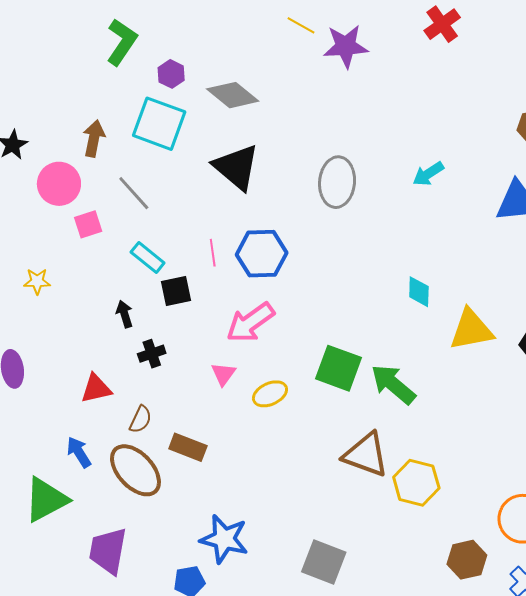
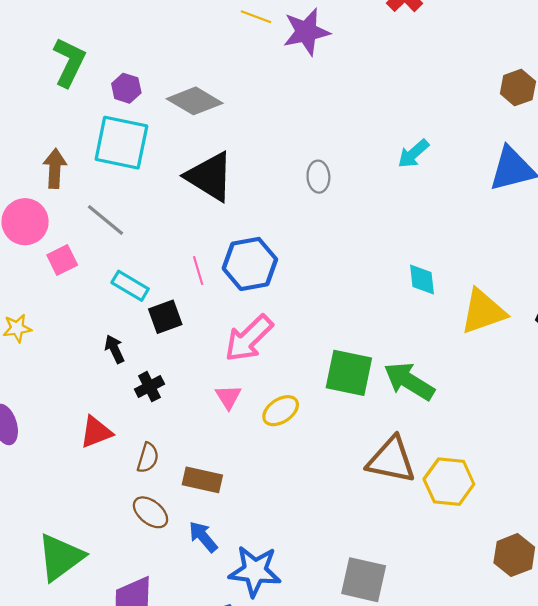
gray ellipse: (337, 182) -> (318, 177), size x0.6
blue arrow: (79, 452) -> (203, 537), moved
brown ellipse: (135, 470) -> (150, 512), size x0.6

